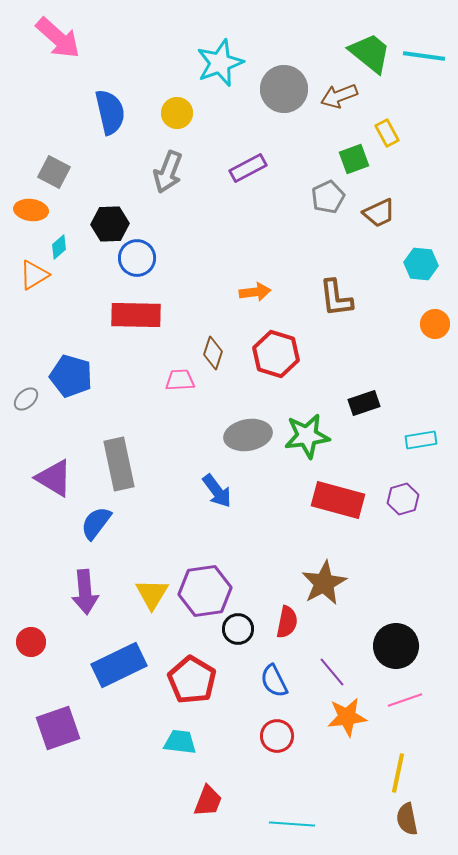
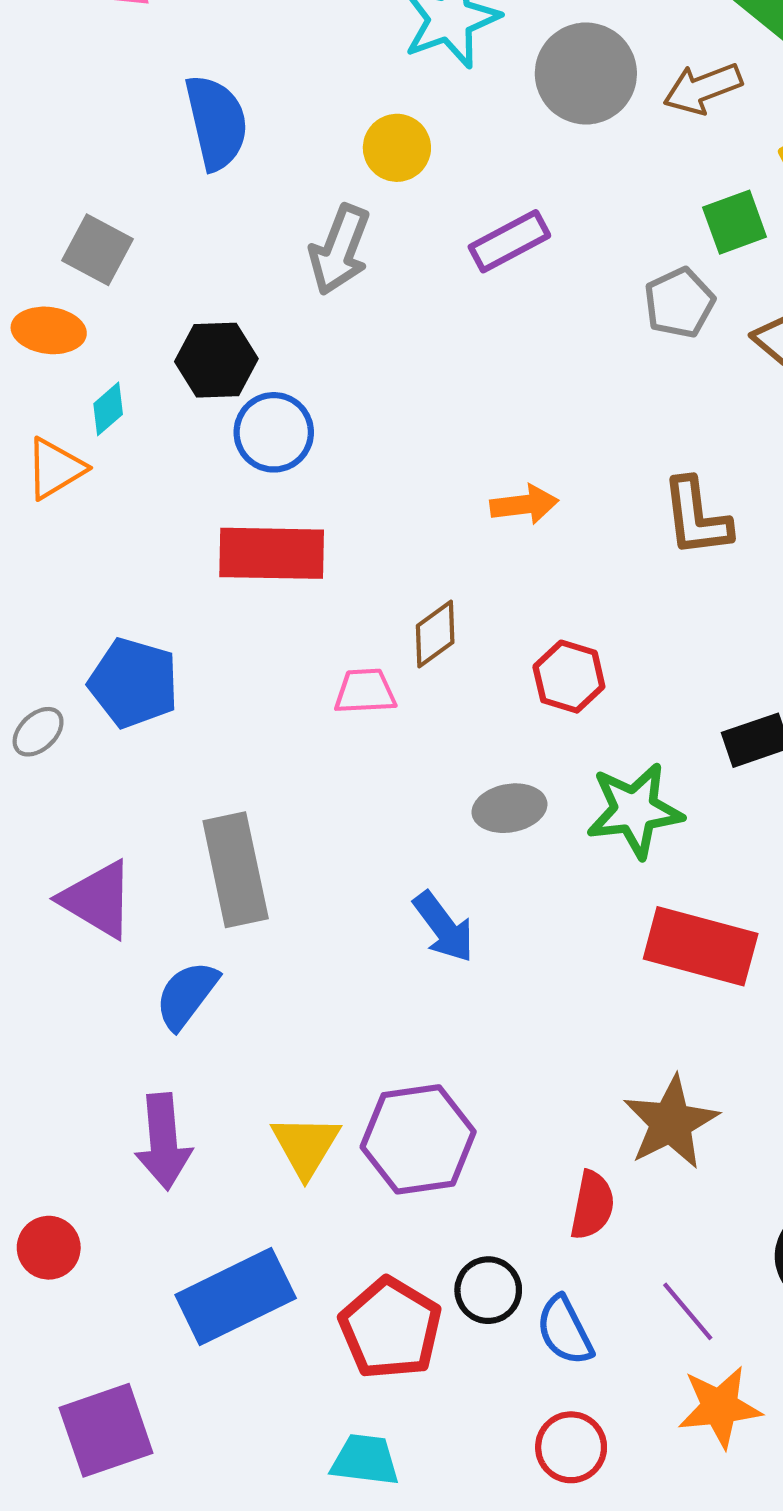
yellow circle: (177, 113) -> (397, 148), moved
brown diamond: (213, 353) -> (435, 634), turned 36
red hexagon: (276, 354) -> (569, 677), moved, size x0.7
gray ellipse: (248, 435) -> (509, 808), size x0.7
black circle: (238, 629) -> (488, 1290), moved

